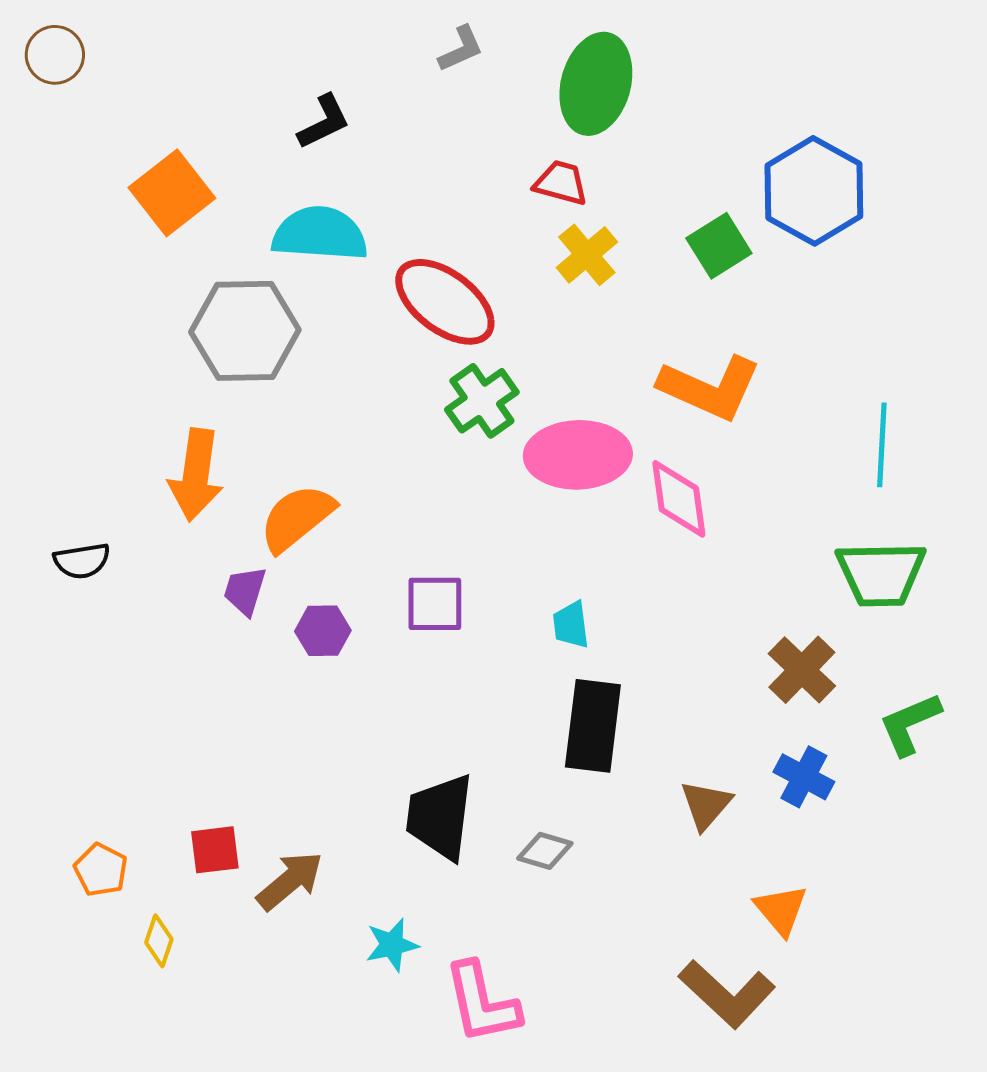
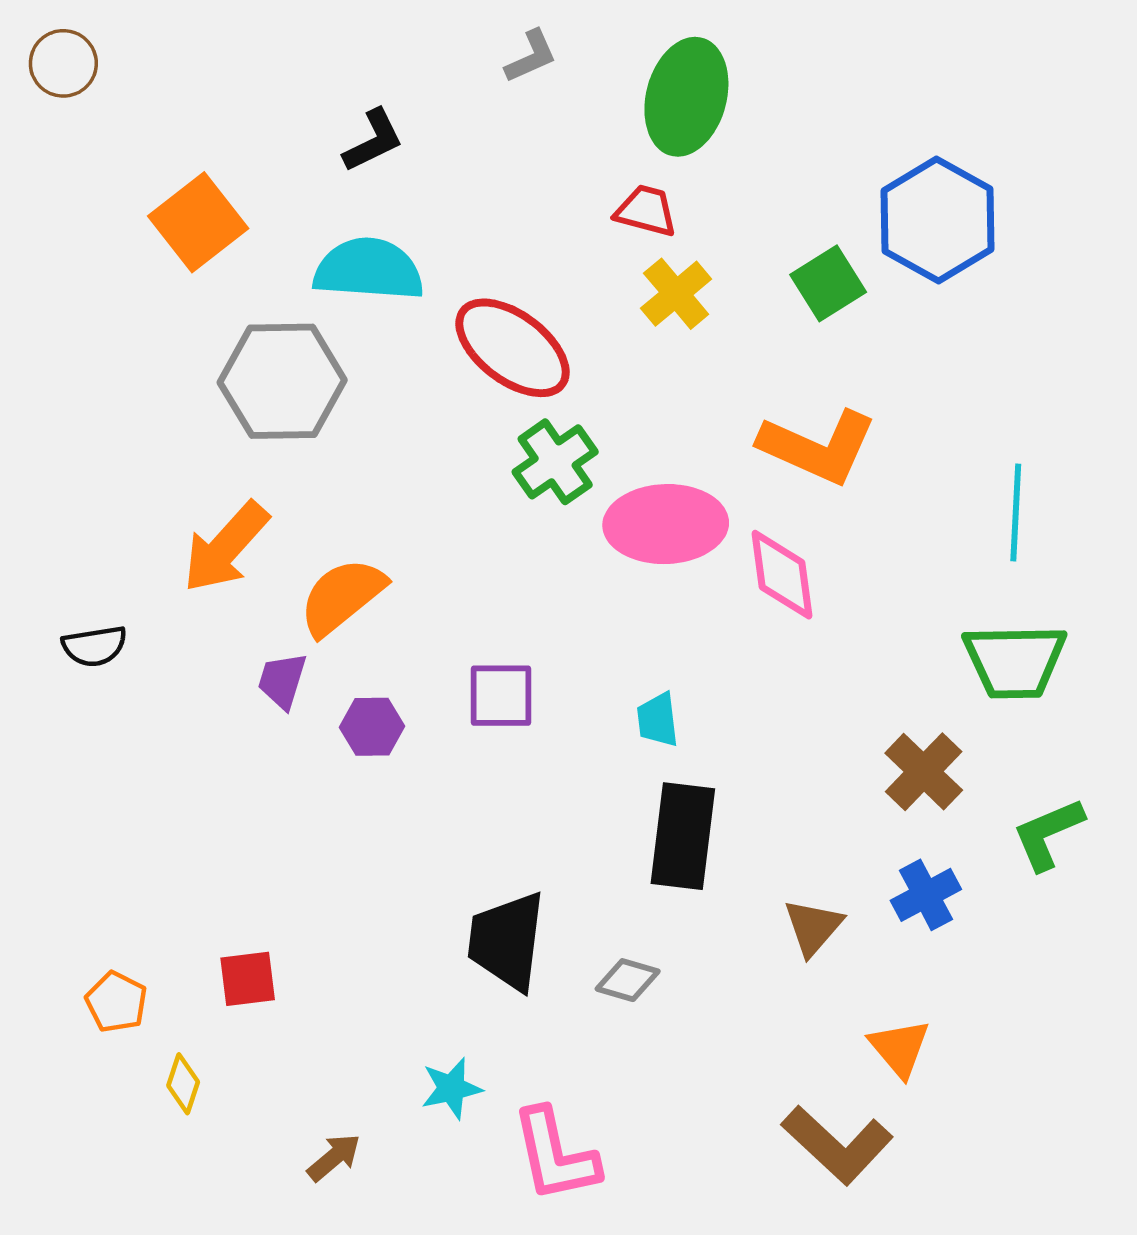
orange arrow: (196, 475) -> (226, 547), turned 34
blue cross: (804, 777) -> (926, 895), turned 34
brown arrow: (290, 881) -> (334, 1157), moved, size x0.7

